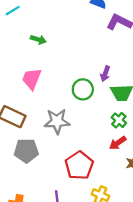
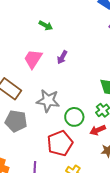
purple arrow: (105, 74) -> (62, 57), moved
green circle: (83, 89) -> (74, 117), moved

